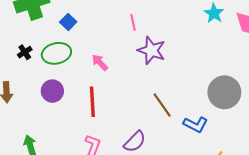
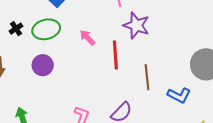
red line: (92, 102) -> (115, 55), moved
brown line: (162, 105) -> (147, 77), turned 30

